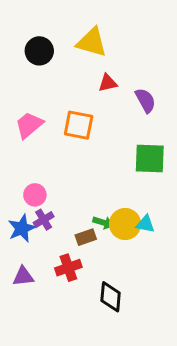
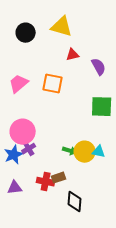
pink circle: (35, 195) -> (23, 132), size x1.6
brown rectangle: (86, 237) -> (59, 178), moved
red cross: (68, 268) -> (46, 182), turned 30

